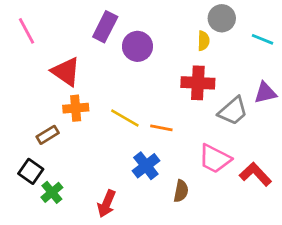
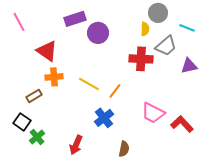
purple rectangle: (105, 27) -> (75, 19), turned 45
gray trapezoid: (233, 111) -> (166, 46), moved
orange line: (161, 128) -> (115, 91), turned -63
brown semicircle: (181, 191) -> (124, 149), moved

